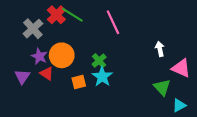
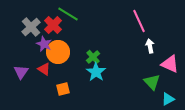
red cross: (56, 15) -> (53, 25), moved
pink line: (113, 22) -> (139, 21), moved
purple star: (39, 56) -> (44, 44), moved
orange square: (79, 82) -> (63, 89), moved

